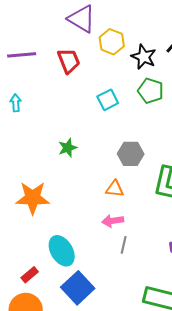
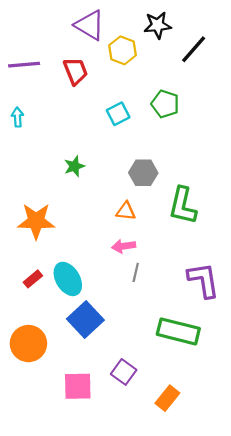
black star: (144, 57) -> (158, 25), moved, turned -30
red rectangle: (30, 275) -> (33, 279), moved

